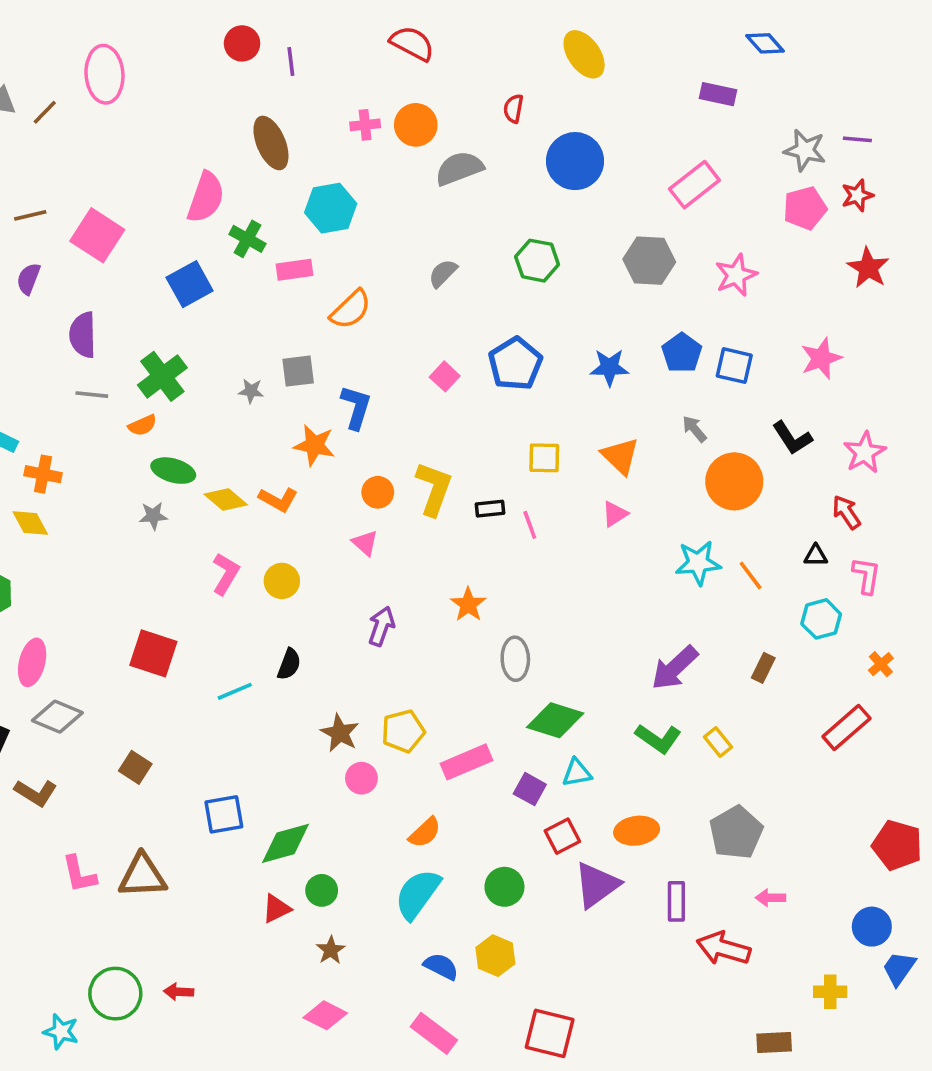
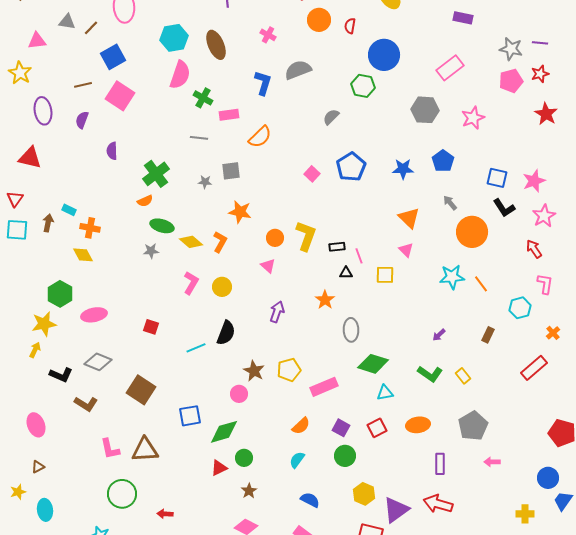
pink cross: (365, 125) -> (268, 35), turned 35
orange circle: (416, 125) -> (319, 20), moved
gray semicircle: (459, 168) -> (298, 70), moved
cyan hexagon: (331, 208) -> (174, 38), moved
green hexagon: (537, 261) -> (363, 86), moved
gray semicircle: (443, 273) -> (331, 117), moved
blue square: (190, 284) -> (113, 57), moved
purple semicircle: (83, 335) -> (112, 151), size x0.7
pink star: (821, 358) -> (534, 181), moved
blue square: (734, 366) -> (497, 178), moved
gray line: (92, 395) -> (199, 138), moved
blue L-shape: (356, 407) -> (263, 83), moved
yellow square: (544, 458) -> (385, 275), moved
orange L-shape: (278, 500) -> (220, 242), turned -90
pink triangle: (615, 514) -> (406, 250), turned -42
black triangle: (816, 556) -> (346, 273), moved
red square: (153, 653) -> (151, 327), size x0.6
pink ellipse: (32, 662) -> (94, 315), moved, turned 65
black semicircle: (289, 664) -> (226, 333), size x1.4
purple arrow: (675, 668) -> (439, 335), size x0.5
brown square: (135, 767) -> (141, 390), size x1.6
pink circle: (361, 778) -> (239, 394), moved
purple square: (530, 789) -> (341, 428), moved
purple triangle: (597, 885) -> (396, 510), moved
cyan semicircle: (418, 894) -> (297, 460), size x0.6
red arrow: (723, 948) -> (438, 504), moved
yellow hexagon: (495, 956) -> (364, 494), moved
green circle: (115, 994) -> (122, 494), moved

